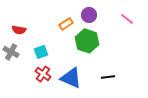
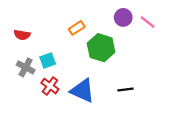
purple circle: (89, 15) -> (123, 17), moved
gray cross: (11, 52) -> (26, 67), moved

